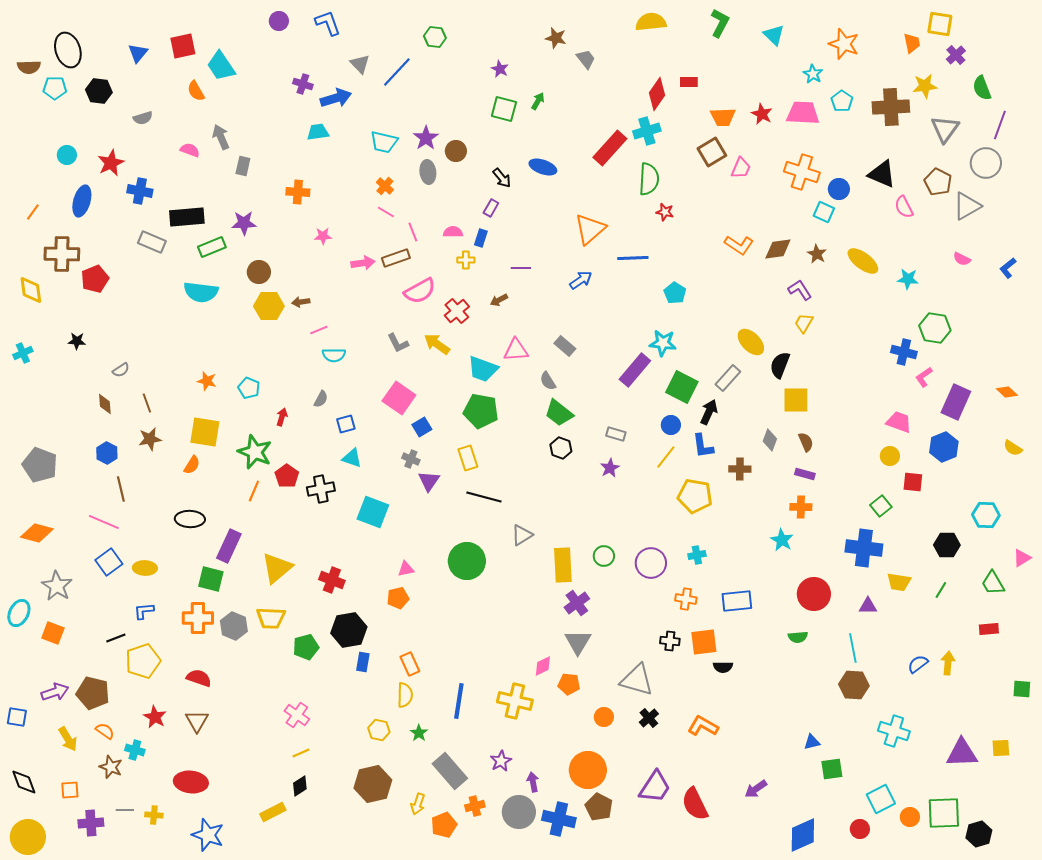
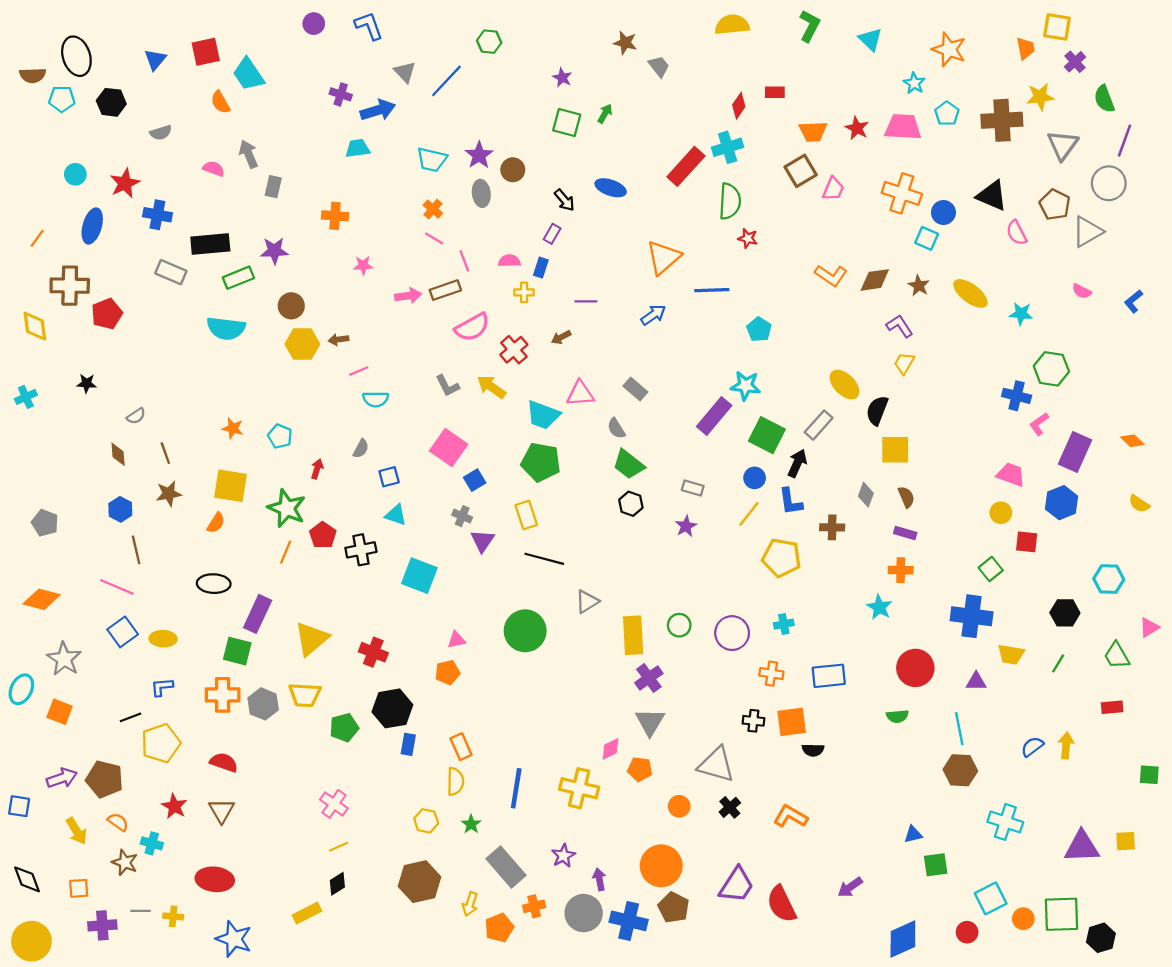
red diamond: (657, 94) -> (739, 106), size x0.7
gray pentagon: (40, 465) -> (45, 523), size x0.7

